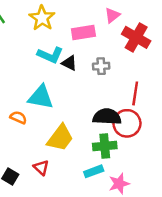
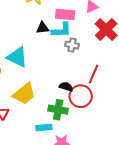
cyan L-shape: (50, 55) -> (61, 30), moved, turned -40
black triangle: (69, 63) -> (42, 28), moved, turned -48
black semicircle: (107, 117) -> (66, 87), size x0.6

